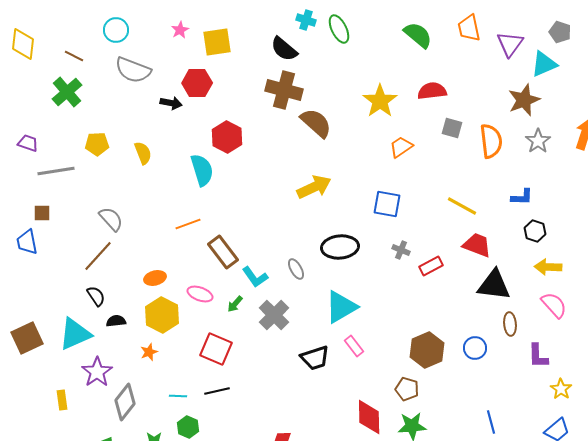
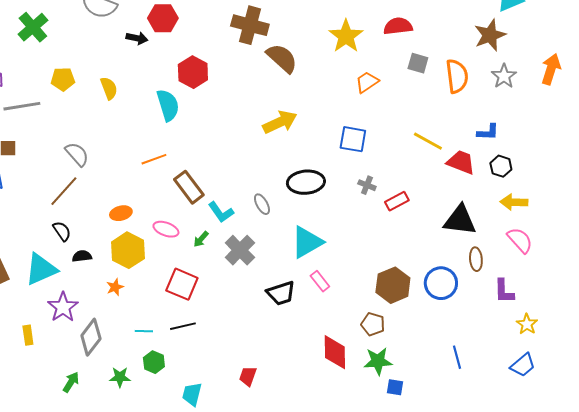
red trapezoid: (477, 245) -> (461, 162), moved
blue circle: (475, 348) -> (441, 283), size x1.4

